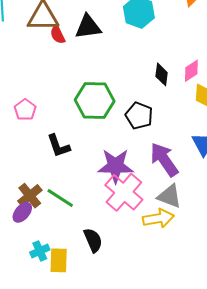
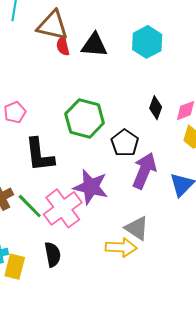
black L-shape: (59, 146) -> (39, 155), size x1.4
purple arrow: (164, 160) -> (144, 171), moved, turned 45
pink cross: (124, 192) -> (63, 208), moved

